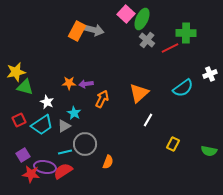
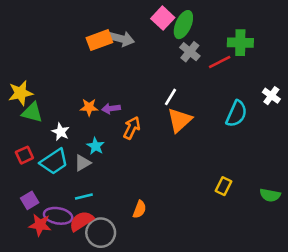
orange rectangle: (77, 31) -> (99, 40), turned 42
white cross: (210, 74) -> (271, 96), turned -32
cyan semicircle: (183, 88) -> (236, 114), turned -30
white line: (148, 120) -> (170, 97), moved
gray circle: (85, 144) -> (101, 233), moved

